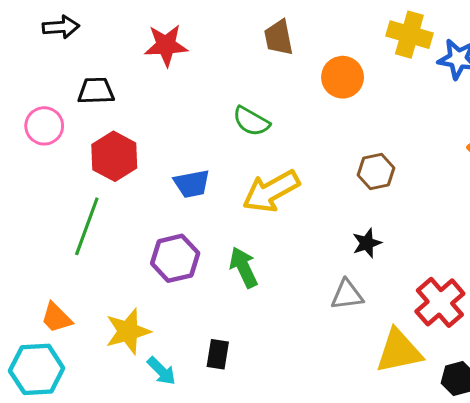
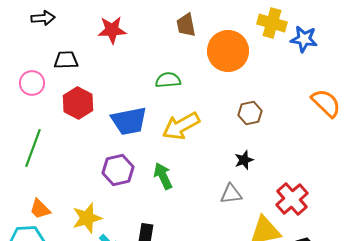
orange circle: (343, 77) -> (228, 51), size x1.5
green semicircle: (251, 121) -> (168, 80), turned 145
blue trapezoid: (192, 184) -> (129, 121), size x1.5
green line: (87, 226) -> (33, 148), moved

